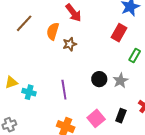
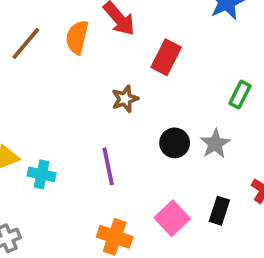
orange semicircle: (53, 31) -> (77, 37), moved
red rectangle: (119, 33) -> (166, 57), moved
brown star: (70, 44) -> (125, 99), moved

